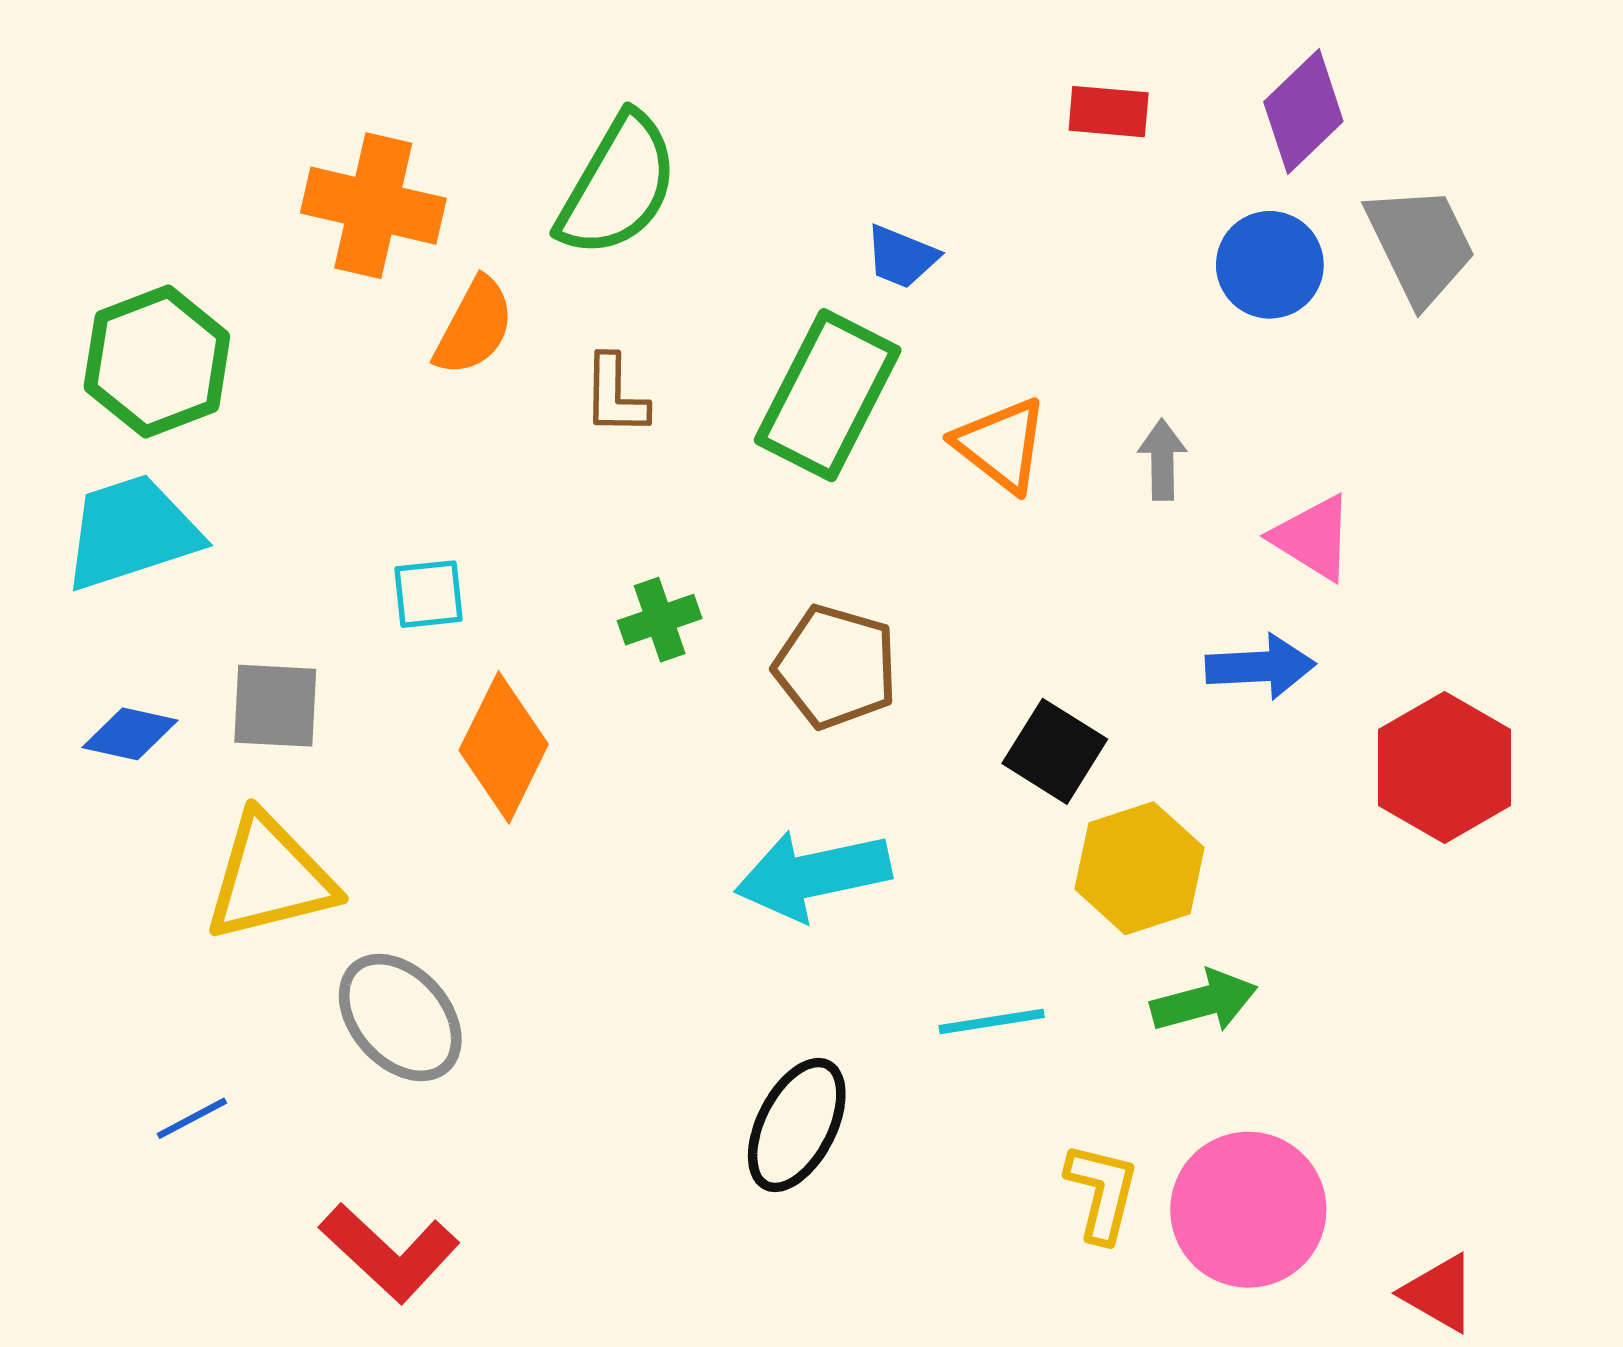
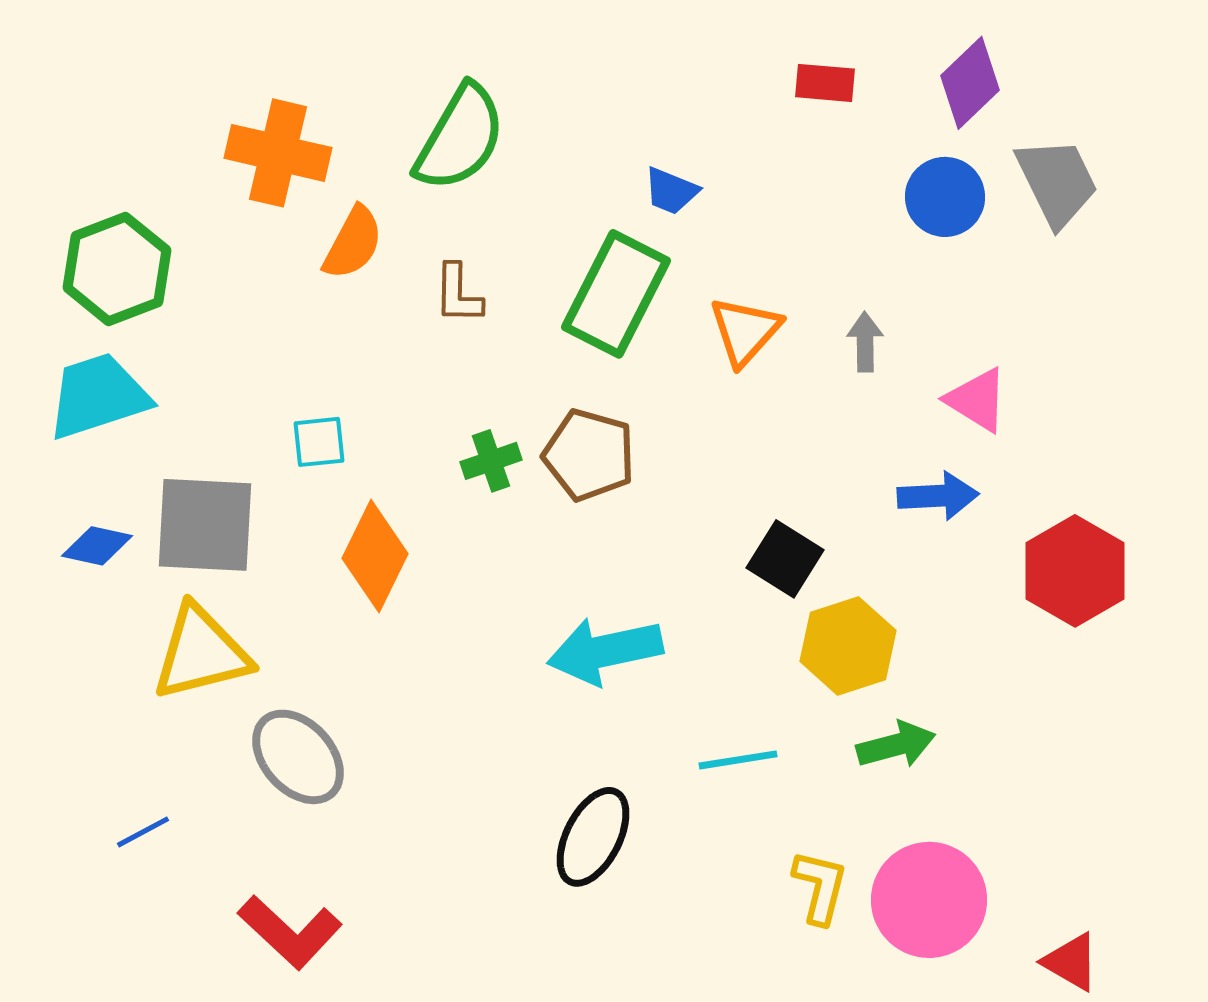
orange triangle: (1001, 445) -> (745, 331), turned 34
brown pentagon: (836, 667) -> (589, 455), moved
gray square: (275, 706) -> (205, 525), size x1.5

